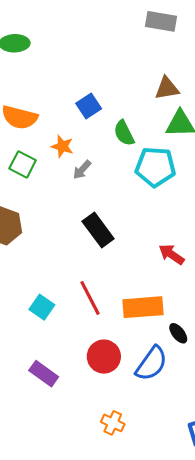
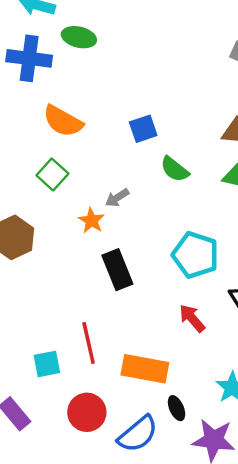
green semicircle: (124, 133) -> (175, 169), turned -40
orange star: (62, 146) -> (91, 220), moved
cyan pentagon: (155, 167) -> (195, 255), moved
cyan square: (42, 307) -> (47, 364), moved, turned 30

